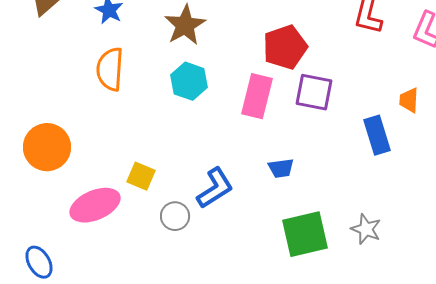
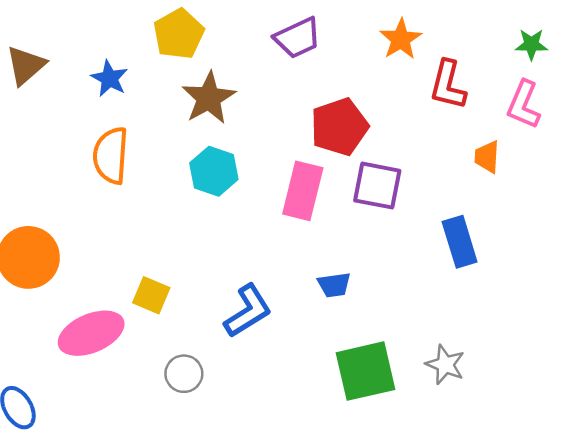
orange trapezoid: (409, 100) -> (487, 157), moved
gray circle: (175, 216) -> (184, 374), moved

